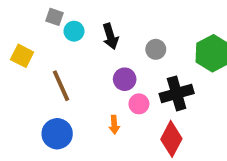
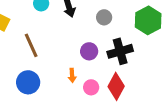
purple circle: (125, 79) -> (89, 51), moved
pink circle: (139, 104) -> (91, 87), moved

